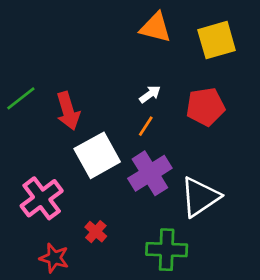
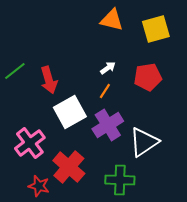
red cross: (96, 232) -> (69, 167), size x2.0

